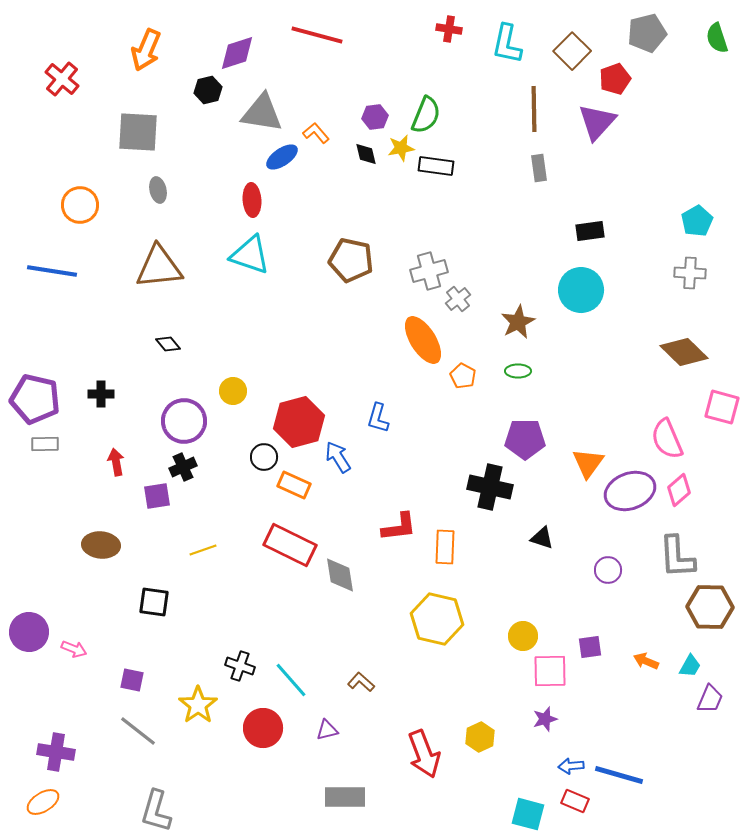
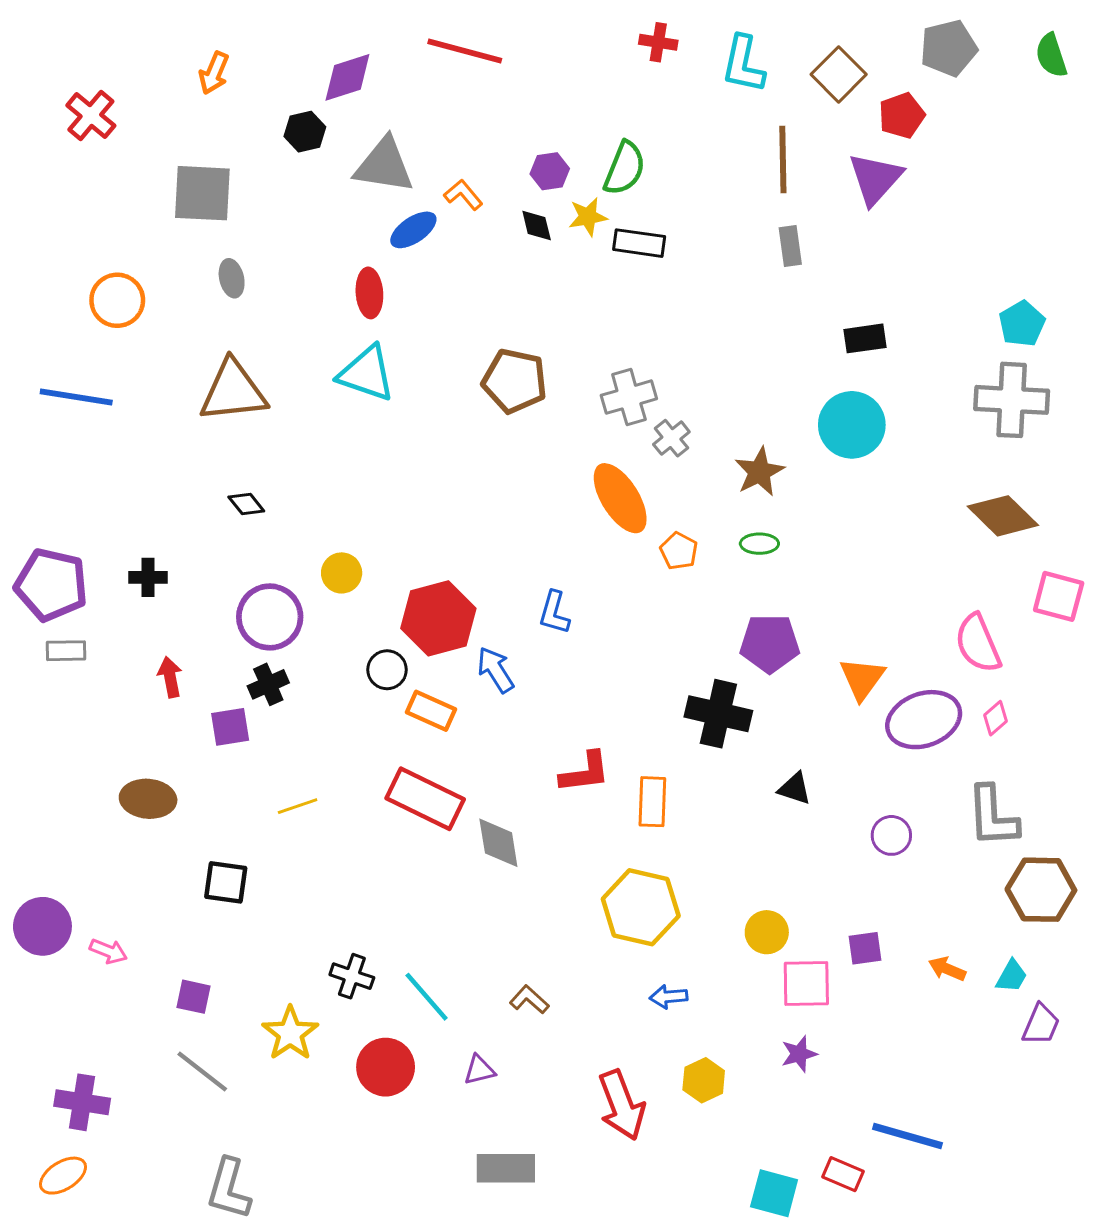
orange arrow: (146, 50) -> (214, 73), size x0.7
gray cross: (690, 273) -> (1012, 400), size x1.6
pink diamond: (679, 490) -> (995, 718), size x0.7
blue arrow: (571, 766) -> (669, 997), moved

